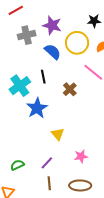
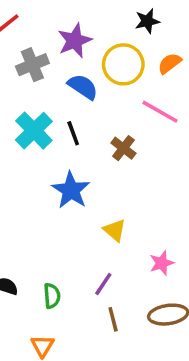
purple star: (52, 25) -> (75, 41), turned -30
cyan cross: (20, 86) -> (34, 131), moved
green semicircle: (17, 165) -> (52, 296), turned 120

